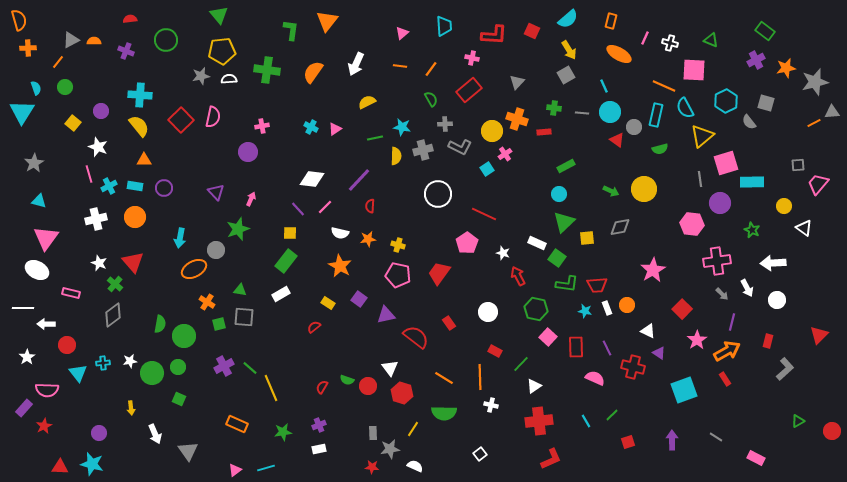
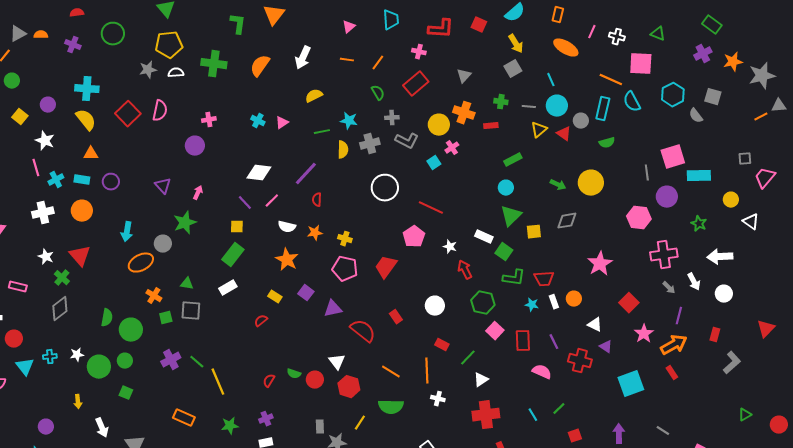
yellow triangle: (702, 136) -> (539, 130), moved, size x0.7

